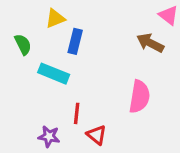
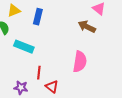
yellow triangle: (55, 18) -> (14, 11), moved
blue rectangle: (75, 41) -> (38, 17), moved

